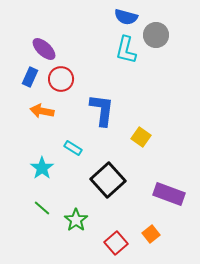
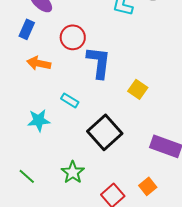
red circle: (61, 79) -> (73, 37), moved
cyan star: (42, 168) -> (39, 120), turned 30
green line: (42, 208) -> (27, 176), moved

